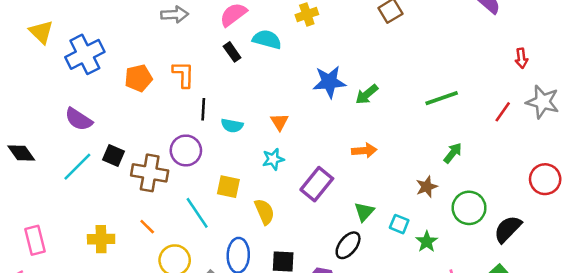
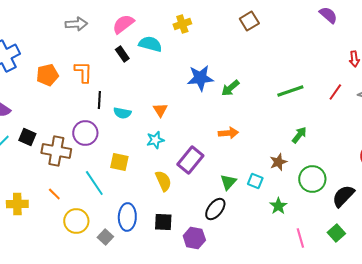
red line: (503, 112) -> (335, 92), moved
yellow semicircle: (264, 212) -> (163, 181), moved
cyan square: (399, 224) -> (255, 181), moved

